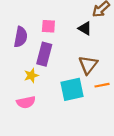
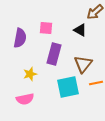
purple rectangle: (44, 54) -> (54, 54), moved

